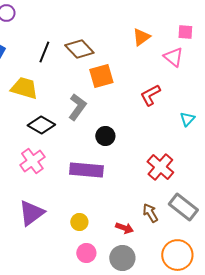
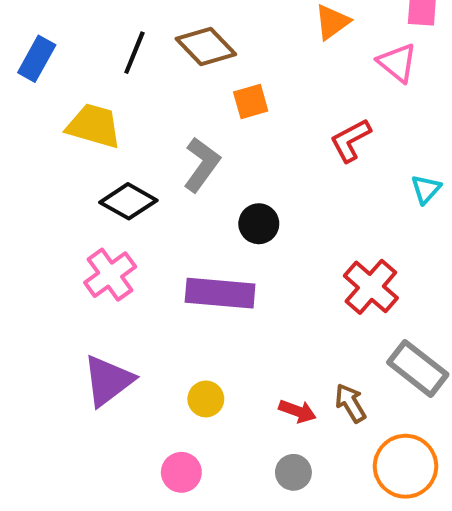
orange square: (101, 76) -> (251, 101), size x0.7
brown arrow: (150, 213) -> (350, 403), moved
pink circle: (86, 253) -> (181, 472), moved
gray circle: (122, 258) -> (293, 472), size x0.7

